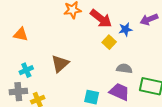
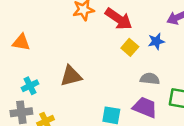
blue star: (125, 29) -> (156, 41), moved
brown triangle: (60, 64) -> (71, 76), turned 30

